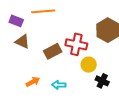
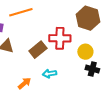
yellow circle: (89, 65) -> (85, 52), moved
cyan arrow: (59, 85) -> (50, 74), moved

